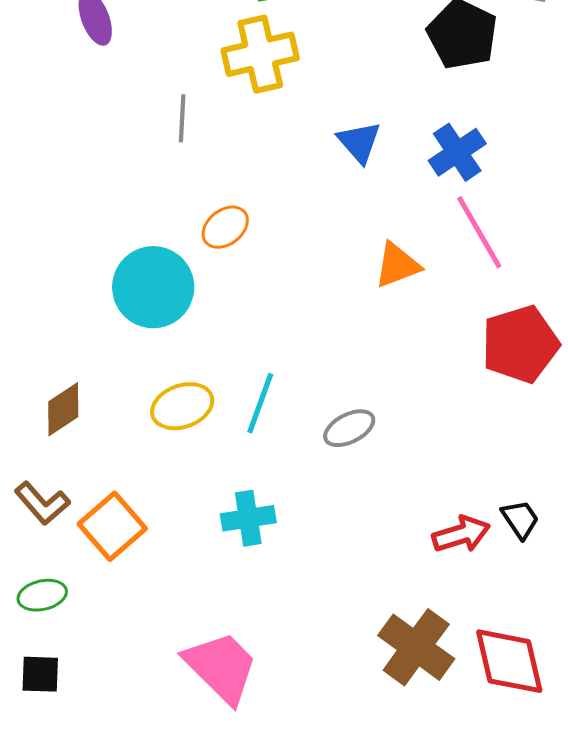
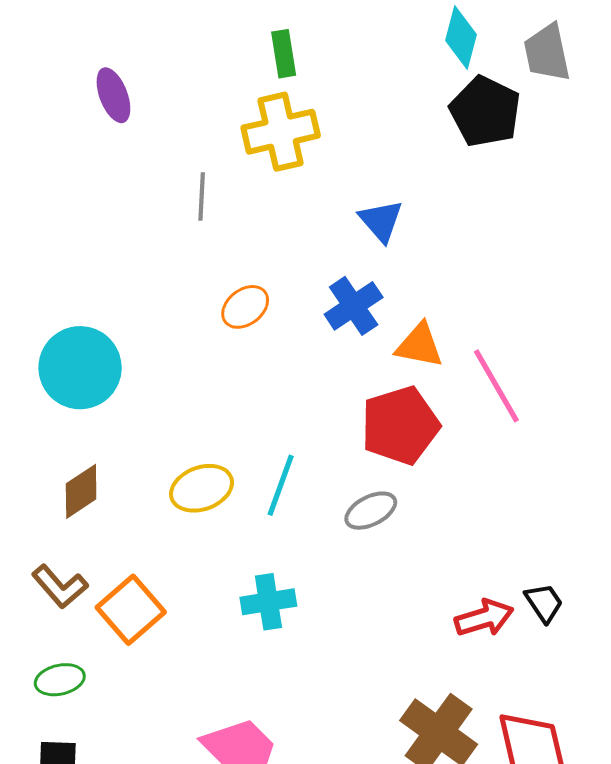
blue cross: (457, 152) -> (354, 306), moved
pink line: (479, 232) -> (496, 386), moved
orange triangle: (397, 265) -> (419, 345), turned 32
cyan circle: (153, 287) -> (80, 368), moved
red pentagon: (520, 344) -> (400, 425), moved

